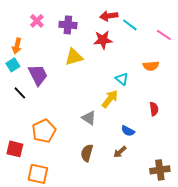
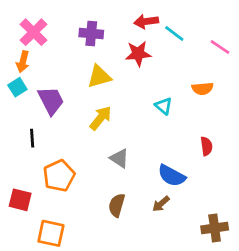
pink cross: (37, 21) -> (34, 32), moved, size x1.5
black line: (20, 93) -> (32, 138), moved, turned 40
yellow arrow: (110, 99) -> (101, 118), moved
blue semicircle: (128, 131) -> (172, 176), size x1.5

